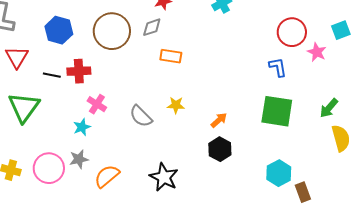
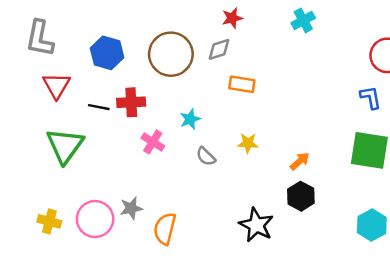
gray semicircle: (141, 116) -> (206, 156), size x0.7
cyan star: (82, 127) -> (190, 119), moved
orange semicircle: (107, 176) -> (165, 229), turned -36
black star: (164, 177) -> (256, 225), moved

